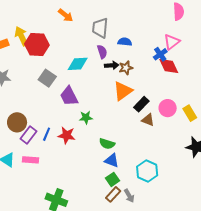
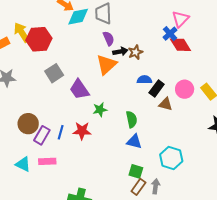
blue semicircle: (125, 42) -> (144, 80), moved
cyan diamond: (78, 64) -> (78, 17), moved
gray square: (47, 78) -> (54, 73), turned 30
orange triangle: (123, 91) -> (106, 65), moved
green semicircle: (107, 144) -> (132, 119), moved, turned -112
blue triangle: (112, 160) -> (134, 142), moved
green square: (112, 179) -> (136, 171), turned -32
gray arrow: (129, 196) -> (156, 186), turned -136

